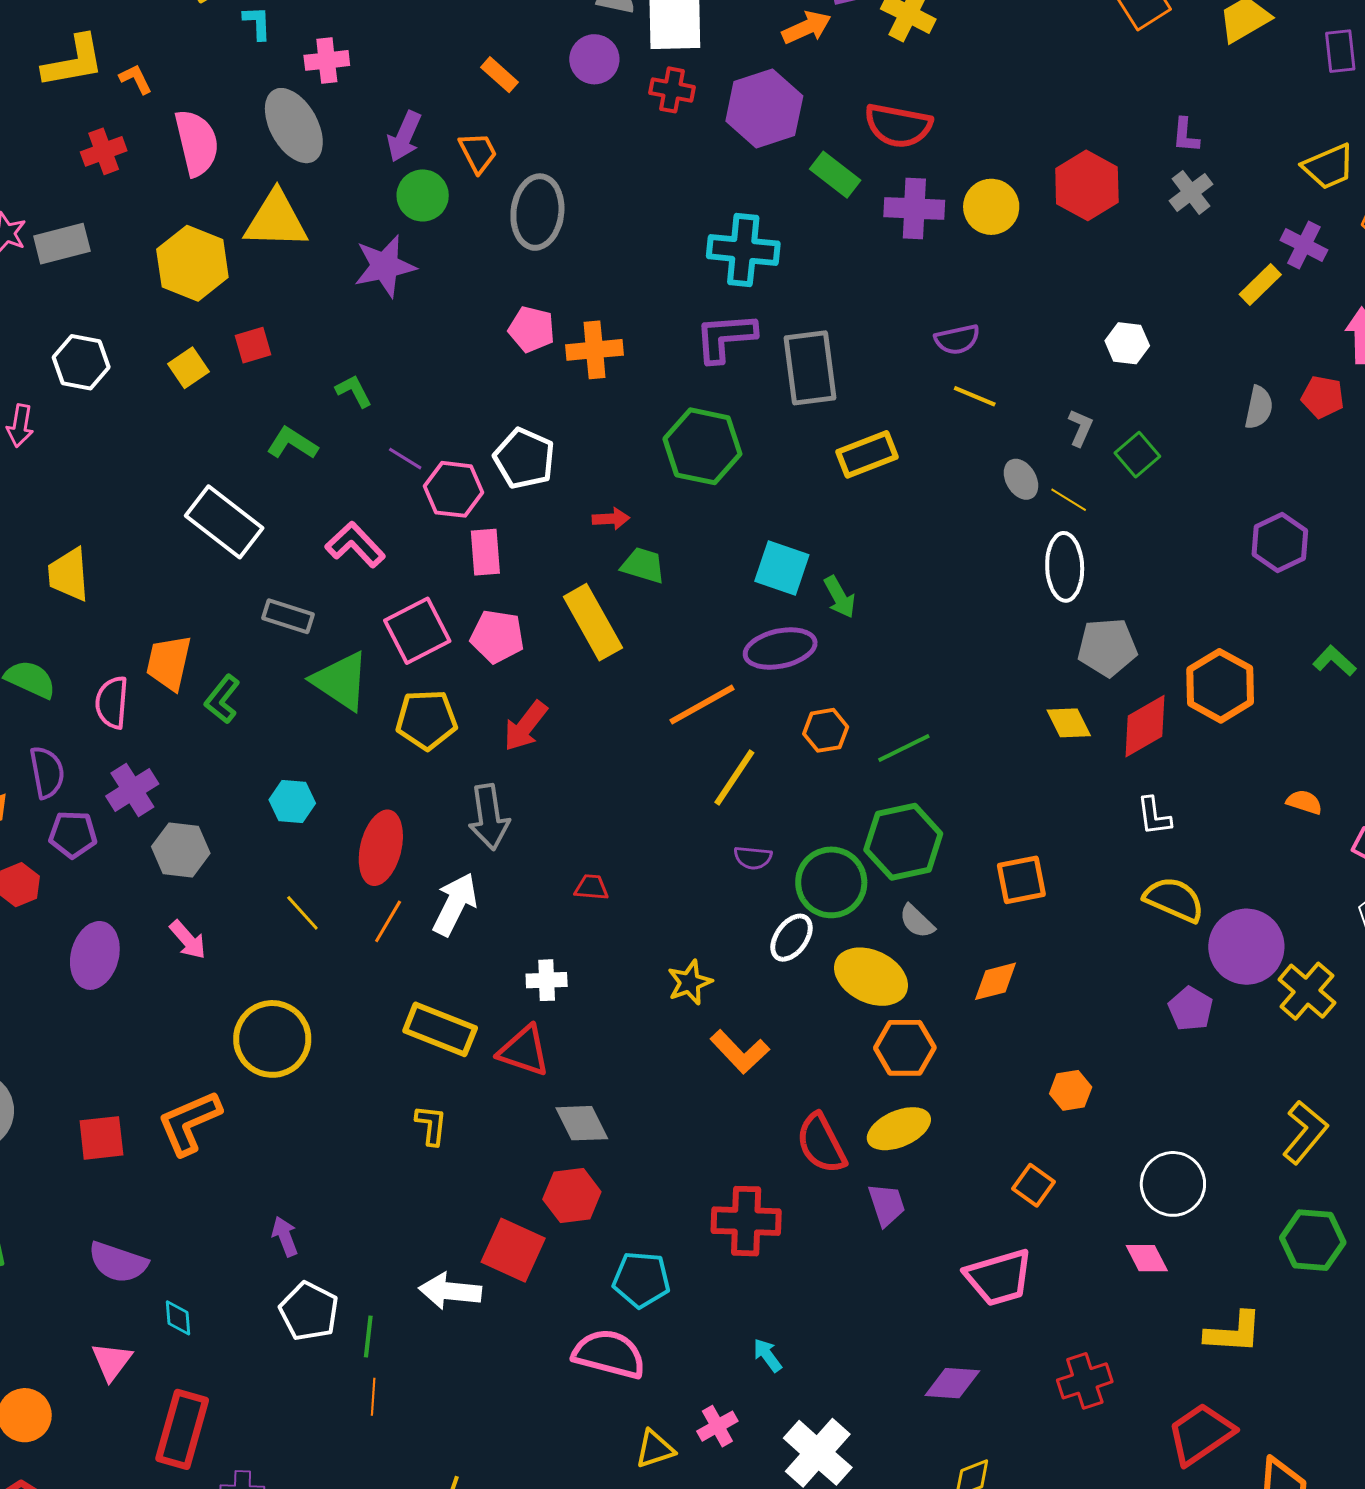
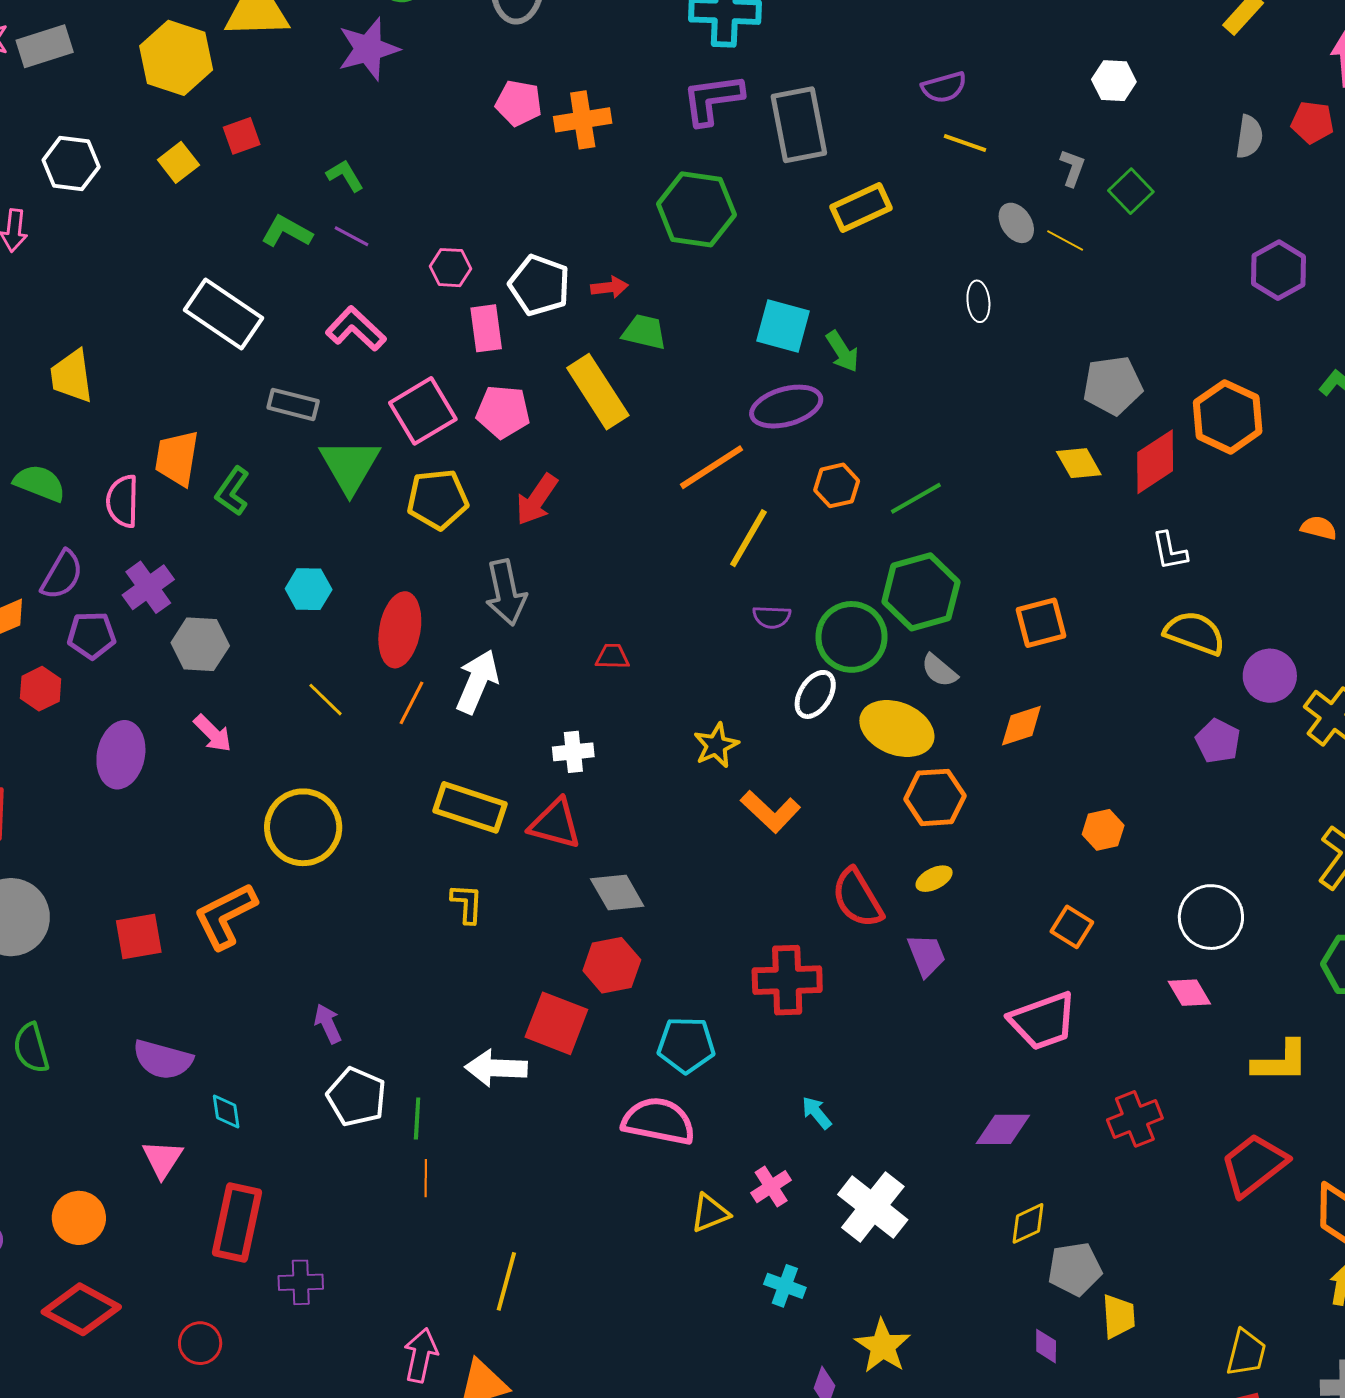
white pentagon: (524, 458) -> (539, 285), moved
purple line: (405, 459) -> (352, 236), moved
pink hexagon: (454, 489) -> (450, 268), size x0.7
white ellipse: (1065, 567) -> (978, 301), moved, size x0.6
green triangle: (341, 681) -> (350, 466), turned 30
purple semicircle: (47, 772) -> (62, 575), turned 44
purple circle: (1246, 947) -> (1270, 676), size x0.7
yellow ellipse: (899, 1129) -> (934, 879), size x0.6

